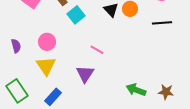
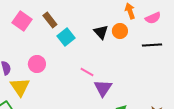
yellow triangle: (46, 66) -> (20, 87), moved
purple triangle: (85, 74) -> (103, 88), moved

